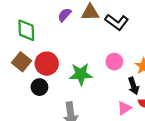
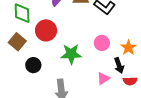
red circle: (47, 64) -> (46, 30), moved
pink triangle: (124, 108) -> (103, 78), moved

